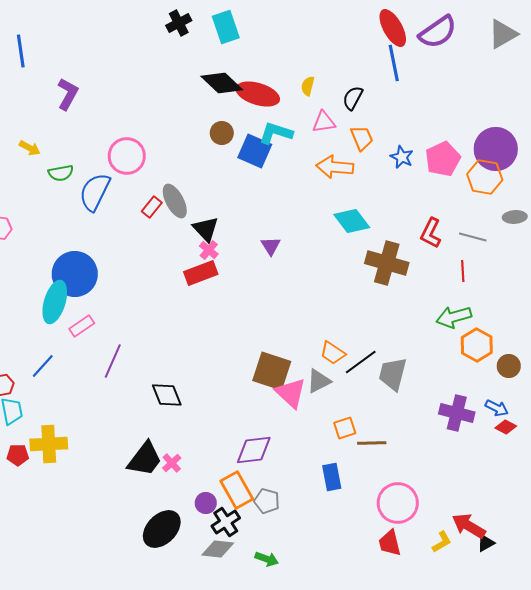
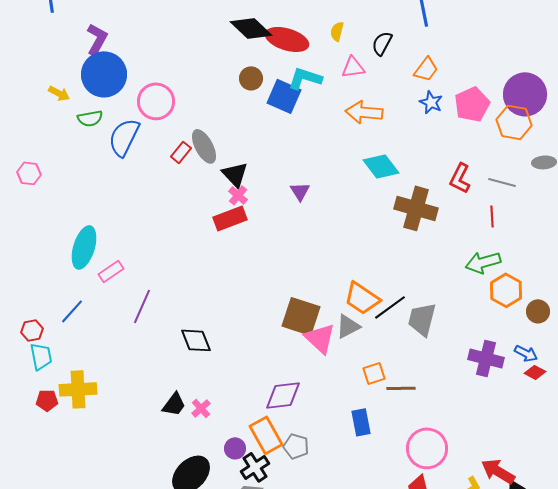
orange trapezoid: (362, 138) -> (426, 69), moved, turned 60
blue circle: (75, 274) -> (104, 74), moved
orange trapezoid: (333, 353) -> (362, 298), size x1.4
black trapezoid: (145, 459) -> (174, 404), size x0.7

